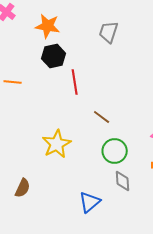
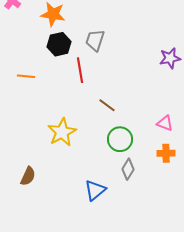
gray trapezoid: (109, 32) -> (95, 40), moved
orange line: (13, 82) -> (26, 76), moved
gray diamond: (123, 181) -> (128, 169), turned 35

